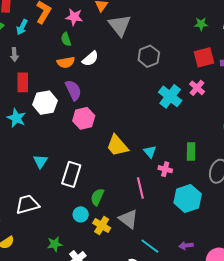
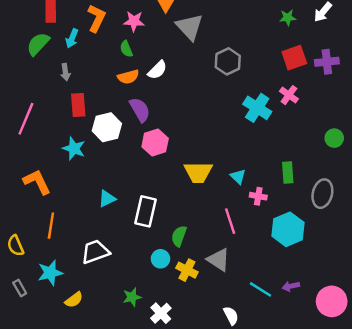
yellow trapezoid: (117, 146) -> (198, 172), turned -45
cyan triangle: (40, 161) -> (107, 199), turned 35
cyan line: (150, 246) -> (260, 289), moved

